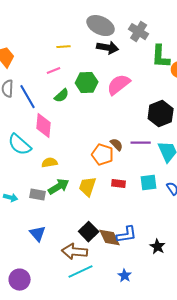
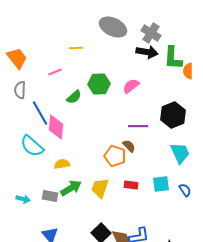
black arrow: (108, 48) -> (147, 52), moved
pink line: (54, 71) -> (55, 72), moved
pink semicircle: (119, 85) -> (131, 86), size x0.7
blue line: (28, 97) -> (40, 113), moved
purple line: (141, 143) -> (138, 126), moved

